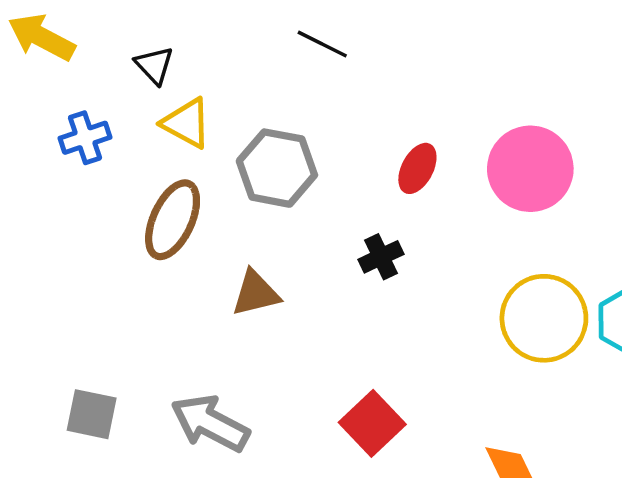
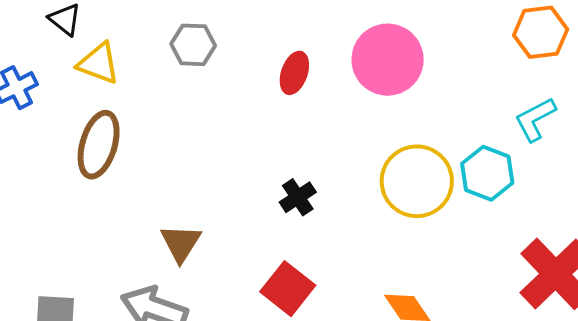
gray hexagon: (277, 168) -> (193, 45), moved, size x0.7
black cross: (381, 257) -> (298, 197), moved
brown triangle: (256, 293) -> (181, 243), moved, turned -36

